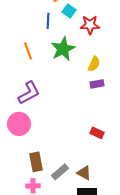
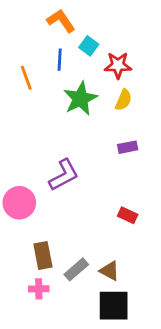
orange line: (28, 51) -> (26, 78), moved
yellow semicircle: (94, 64) -> (123, 100), moved
purple L-shape: (29, 93) -> (64, 175), moved

